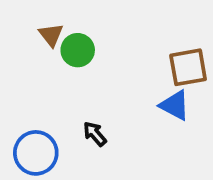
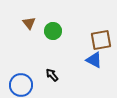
green circle: (78, 50) -> (53, 31), moved

